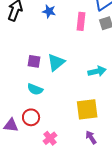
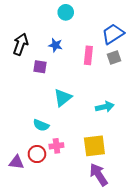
purple square: (34, 61) -> (40, 67), moved
purple arrow: (91, 137) -> (99, 175), size x1.6
pink cross: (50, 138) -> (56, 146), moved, turned 32

